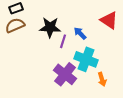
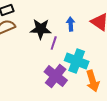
blue arrow: (80, 33) -> (71, 24), moved, turned 40
orange arrow: (102, 79) -> (93, 81), size x1.5

